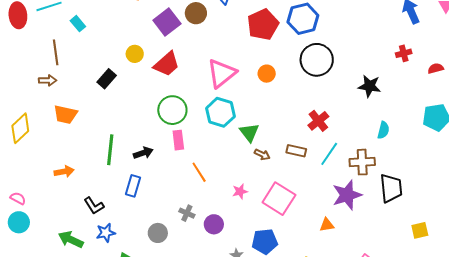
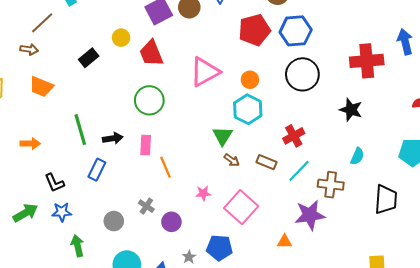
brown line: (56, 52) -> (42, 23), turned 45
red cross: (404, 53) -> (367, 61), moved, size x2.0
red trapezoid: (167, 64) -> (151, 53), turned 100
cyan hexagon: (220, 112) -> (248, 109), moved
pink rectangle: (178, 140) -> (146, 145), moved
green line: (110, 150) -> (80, 130), turned -32
black trapezoid: (391, 188) -> (386, 199), moved
green arrow: (71, 240) -> (25, 213), turned 115

